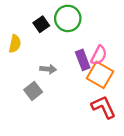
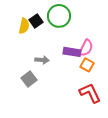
yellow semicircle: (15, 44) -> (24, 26), moved
purple rectangle: (83, 60) -> (72, 52), turned -60
orange square: (100, 75) -> (87, 65), size x0.6

